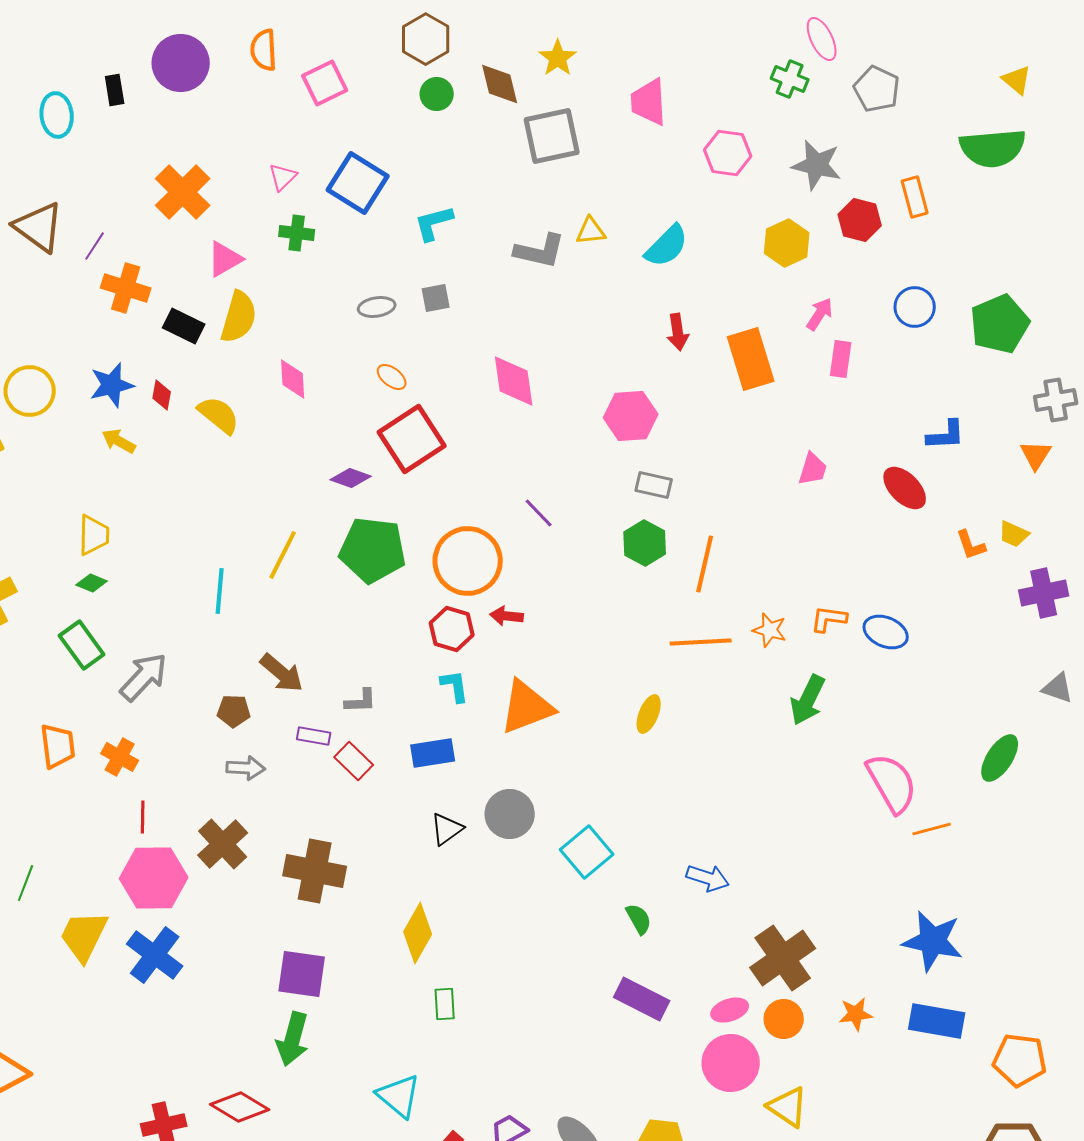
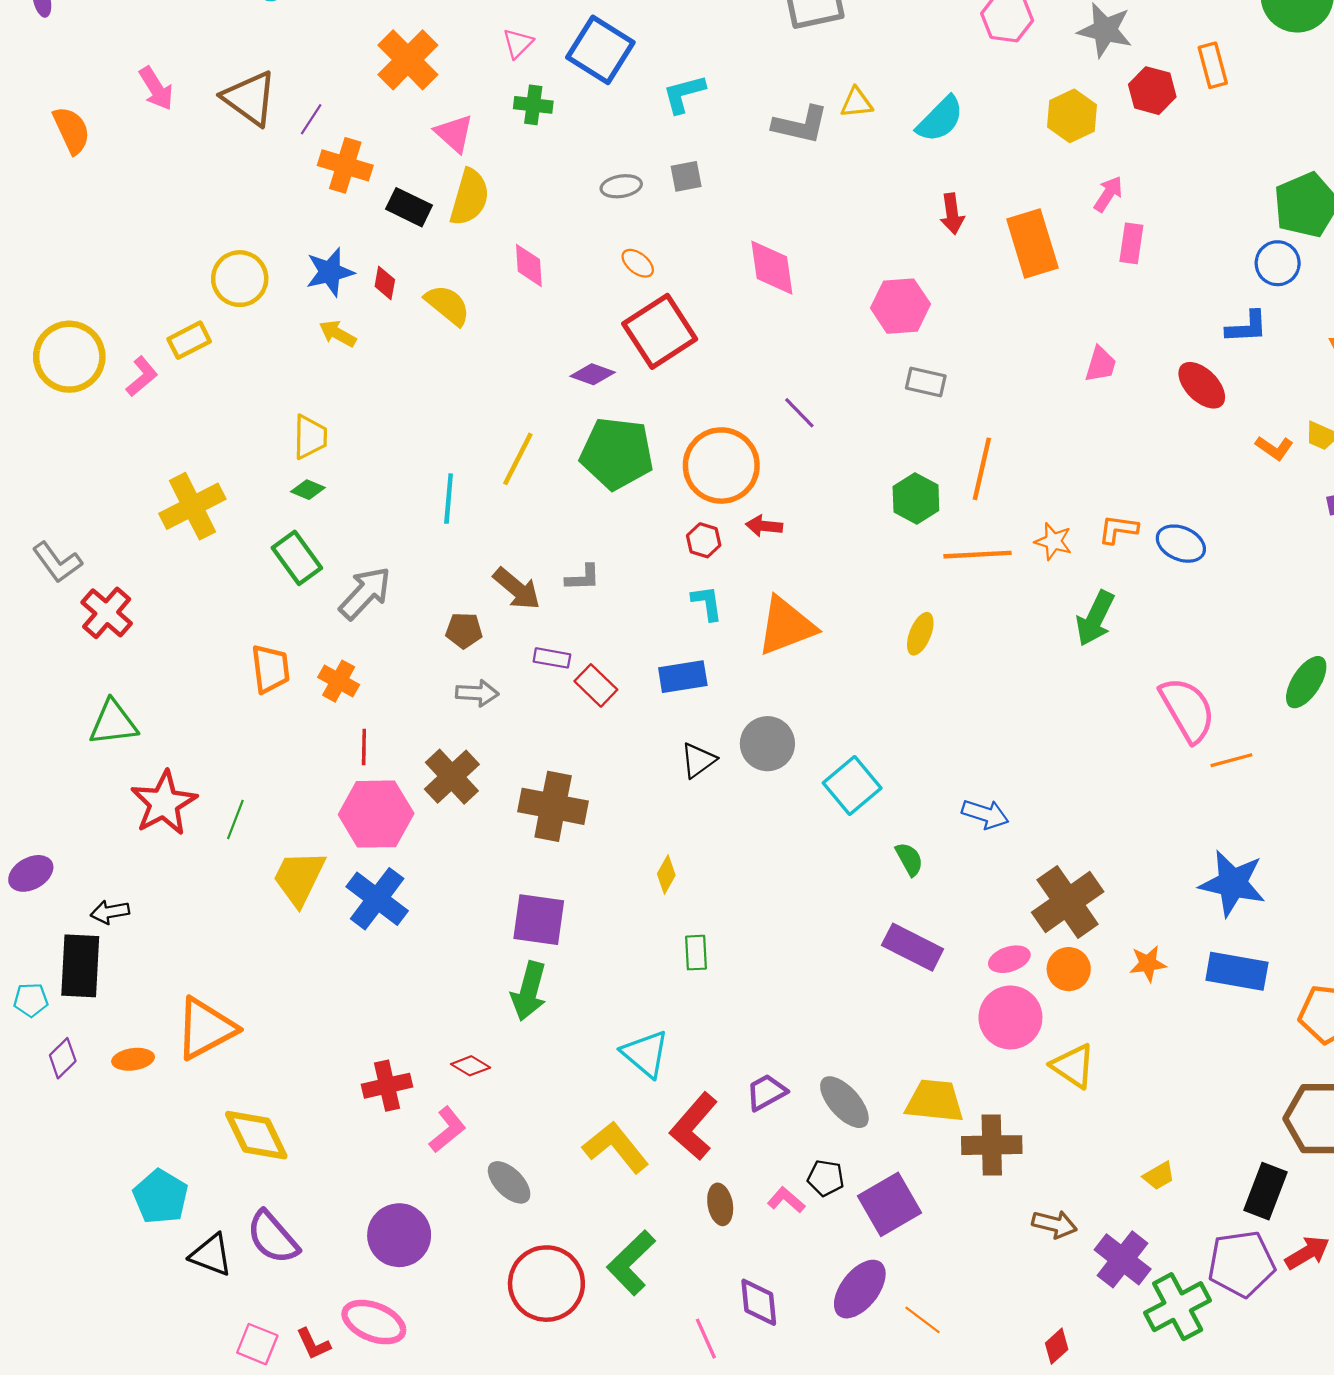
pink triangle: (225, 259) -> (454, 133), turned -48
blue circle: (915, 307) -> (1278, 263), moved
green hexagon: (645, 543) -> (916, 499), moved
orange L-shape: (971, 545) -> (1274, 448), turned -36
red hexagon: (452, 629) -> (704, 540), size x0.7
gray L-shape: (361, 701) -> (583, 578), moved
yellow diamond: (418, 933) -> (666, 875), size x0.6
red diamond: (240, 1107) -> (471, 1066), size x0.6

